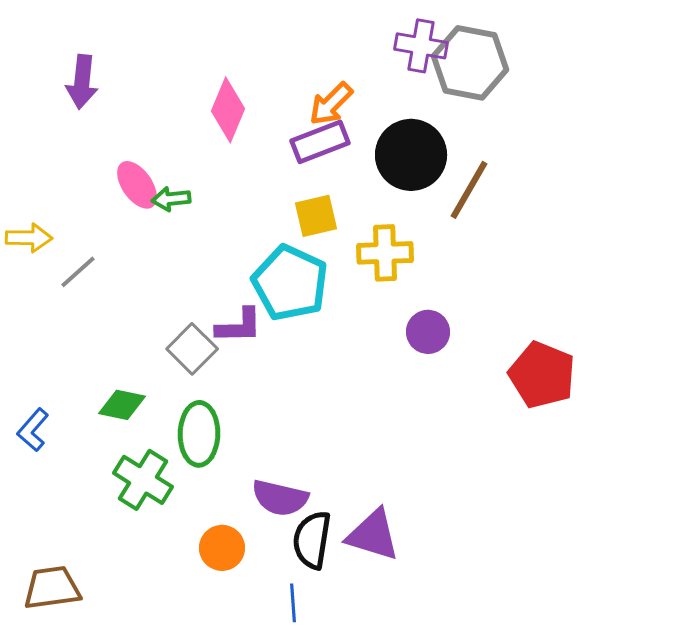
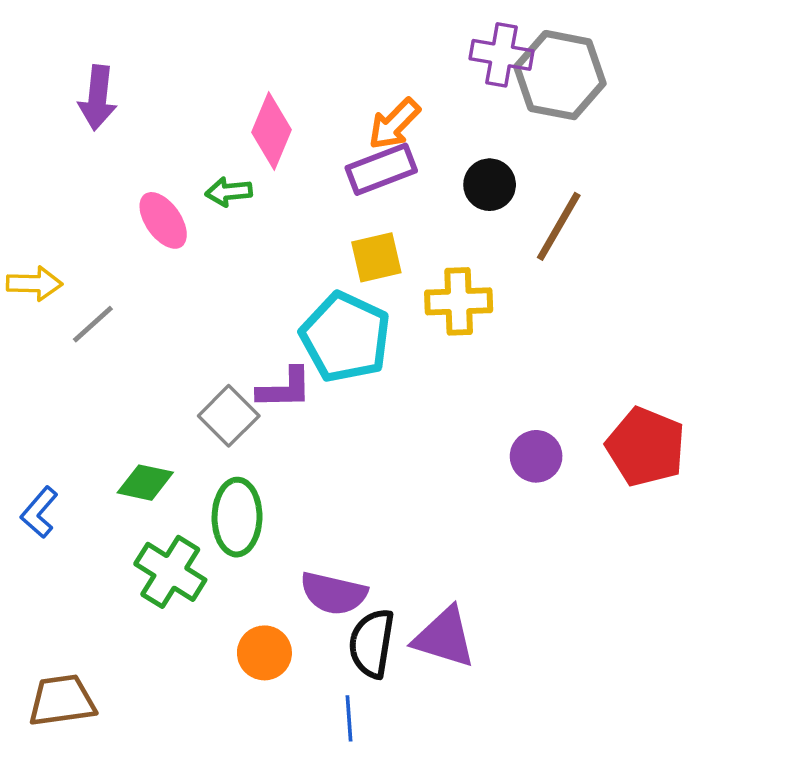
black circle: (411, 155) -> (490, 185), size x0.6
green arrow: (171, 199) -> (229, 192), moved
purple circle: (428, 332) -> (536, 456), moved

